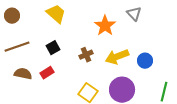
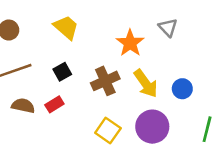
brown cross: (86, 55) -> (105, 81), size x1.5
yellow arrow: (117, 57) -> (146, 84), turned -105

